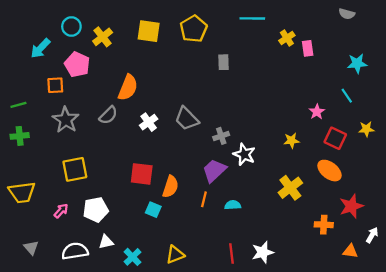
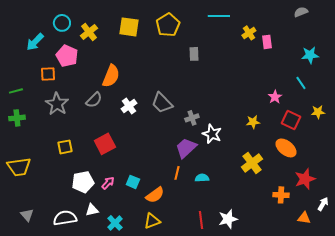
gray semicircle: (347, 14) -> (301, 12), turned 144
yellow square: (75, 169) -> (65, 147), size x0.7
red square: (142, 174) -> (105, 144), moved, turned -35
orange semicircle: (171, 187) -> (155, 195), moved, turned 36
pink arrow: (61, 211) -> (108, 183), moved

